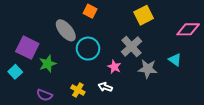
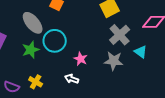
gray cross: (131, 47) -> (120, 35), moved
green star: (48, 64) -> (31, 50), moved
yellow cross: (78, 90) -> (36, 82), moved

